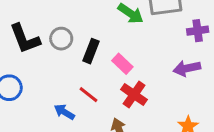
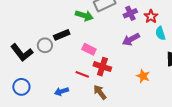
black rectangle: (91, 51) -> (62, 35), moved, turned 63
red line: (88, 95) -> (82, 74), moved
blue arrow: (64, 112) -> (61, 91), turned -32

